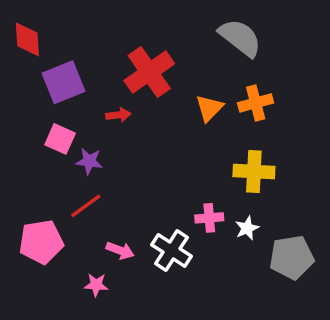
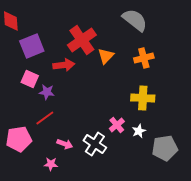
orange triangle: (209, 108) -> (106, 56), moved
red arrow: (118, 115) -> (64, 65), size x1.5
pink cross: (209, 218) -> (117, 125), turned -35

